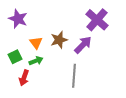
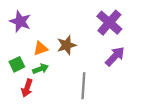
orange triangle: (36, 43) -> (41, 48), turned 48
purple arrow: (83, 45) -> (115, 56), moved

